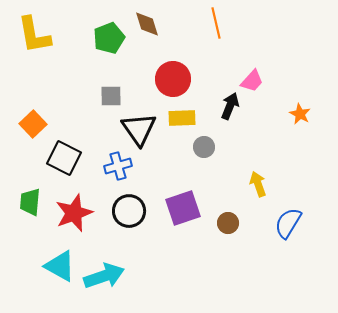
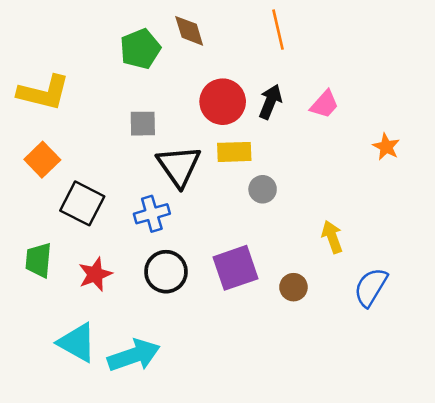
yellow L-shape: (34, 35) -> (44, 93), moved, turned -66
black arrow: (230, 106) -> (270, 102), moved
red star: (74, 213) -> (95, 274), size x0.7

